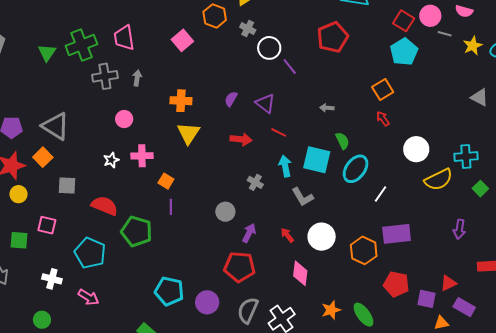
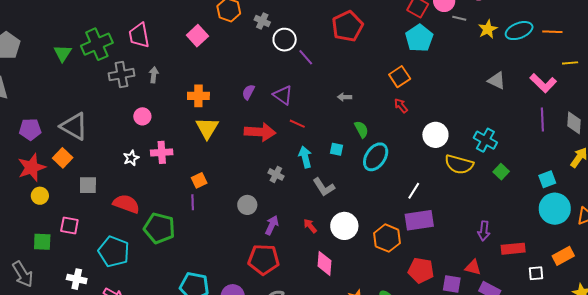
red arrow: (241, 139) -> (260, 132), size x1.4
cyan cross: (466, 157) -> (485, 140), turned 35
cyan square: (317, 160) -> (336, 149), size x0.5
yellow semicircle: (439, 180) -> (459, 164), turned 44
orange square: (166, 181) -> (199, 180), moved, turned 35
white line: (381, 194) -> (414, 191), moved
purple arrow: (459, 229) -> (484, 231), moved
red triangle: (448, 283) -> (473, 267), turned 42

